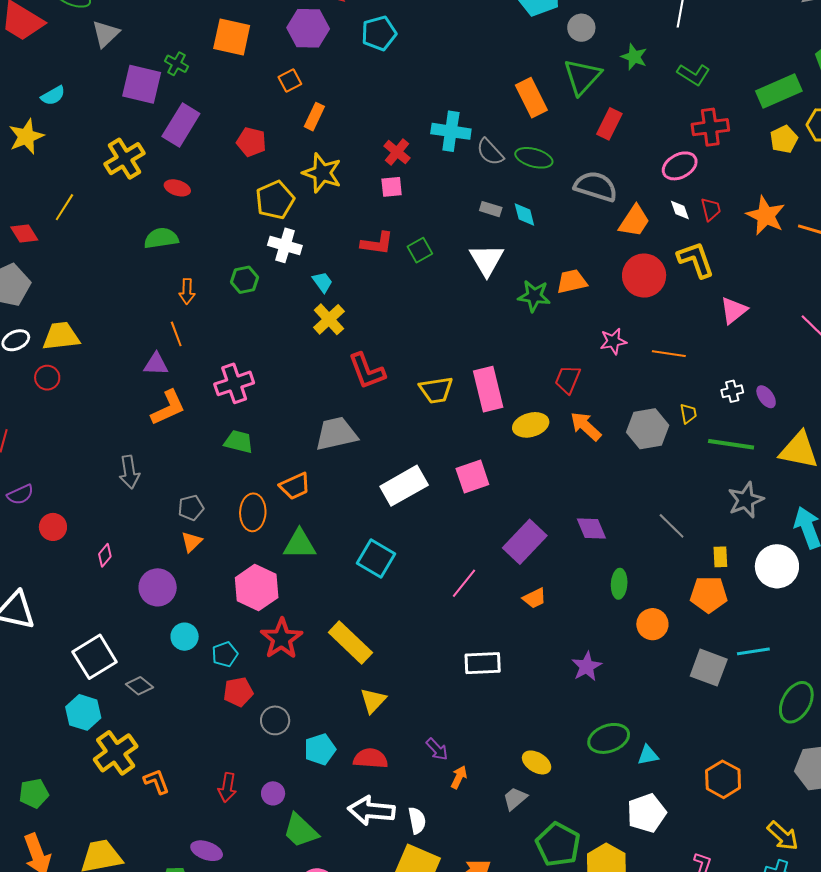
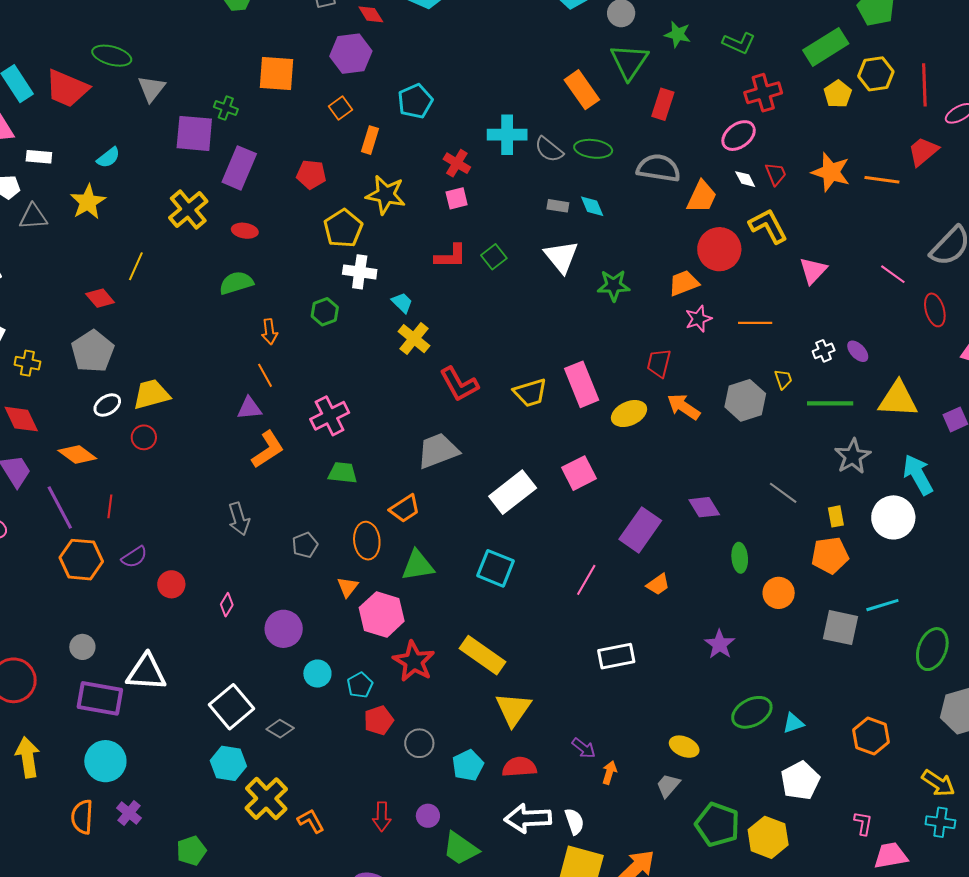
cyan pentagon: (379, 33) -> (415, 101), moved
orange trapezoid: (572, 281) -> (684, 283), moved
orange triangle: (191, 542) -> (348, 587), moved
yellow triangle: (373, 701) -> (513, 709), size x1.4

